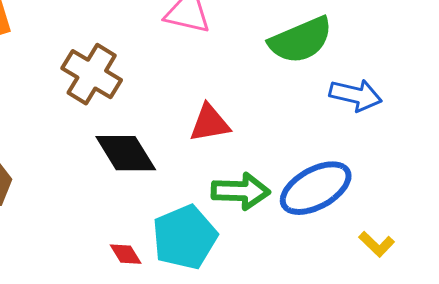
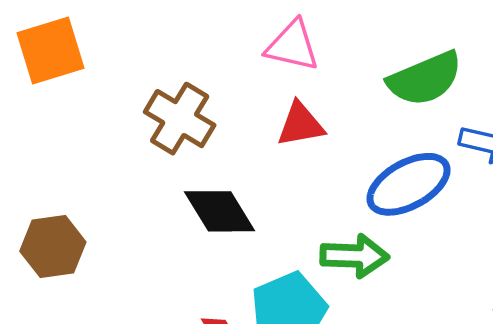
red triangle: (210, 123) -> (301, 124), moved
blue ellipse: (316, 188) -> (409, 184), moved

